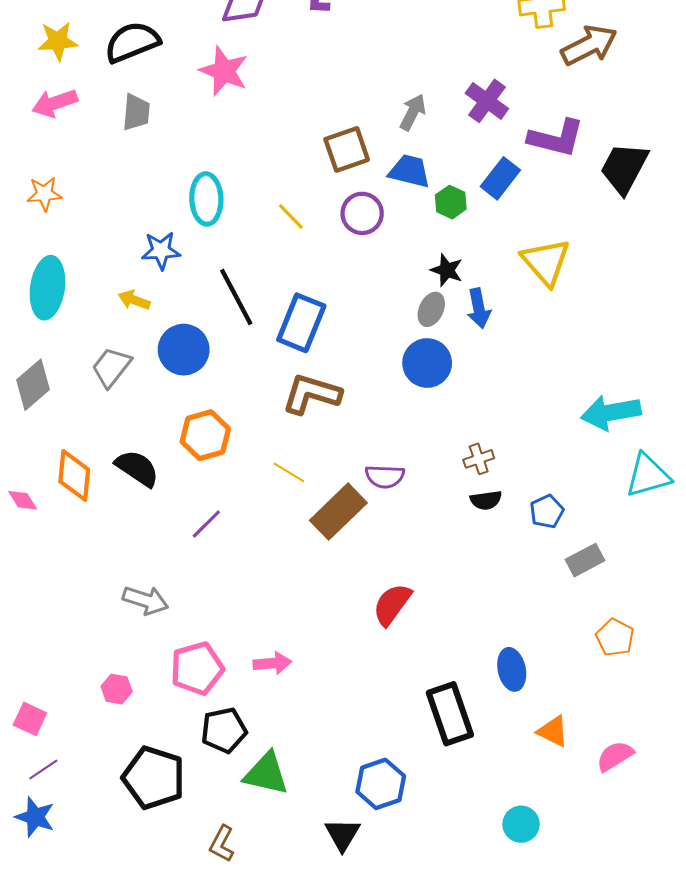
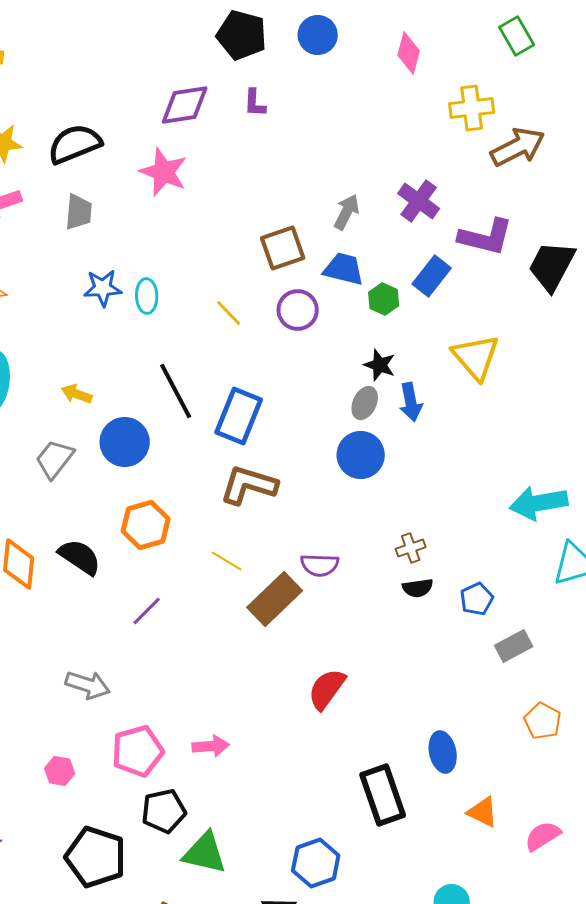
cyan ellipse: (206, 199) -> (147, 296), size x0.7
blue star: (161, 251) -> (103, 288), moved

